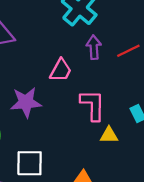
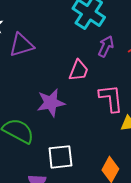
purple arrow: (94, 47) -> (106, 46), turned 35

